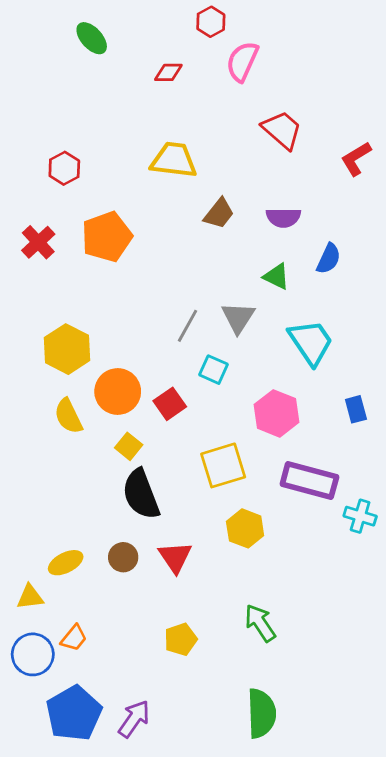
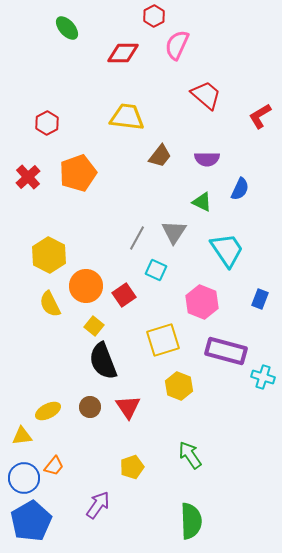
red diamond: (168, 72) -> (123, 53), size x1.5
blue rectangle: (356, 409) -> (260, 299), turned 36
blue pentagon: (74, 713) -> (31, 521), moved
purple arrow: (134, 719) -> (98, 505), moved

